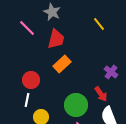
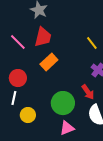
yellow line: (99, 24) -> (92, 43), moved
pink line: (27, 28) -> (18, 42), moved

